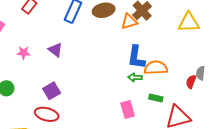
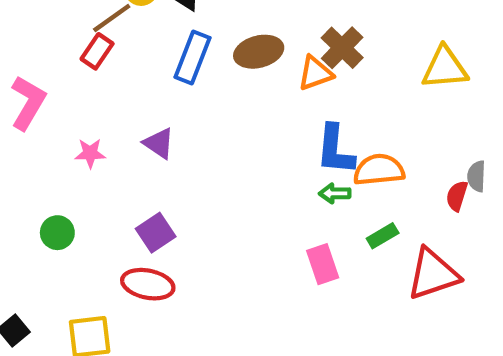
green rectangle: (156, 98) -> (383, 236), turned -40

